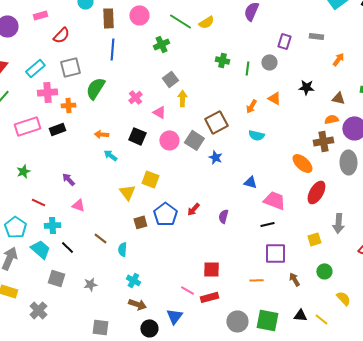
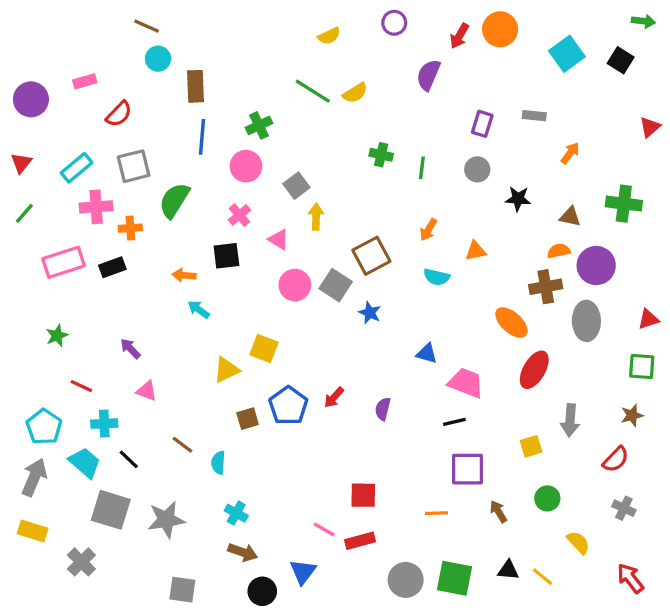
pink circle: (139, 15) -> (246, 166), moved
green cross: (161, 44) -> (259, 125), moved
gray circle: (269, 62) -> (477, 169), moved
orange triangle: (274, 98) -> (476, 251), moved, turned -40
black square: (137, 136) -> (226, 256), moved, turned -30
yellow triangle: (127, 192) -> (226, 370), turned 42
gray square: (56, 278) -> (111, 510), size x1.4
gray star: (90, 284) -> (166, 520), size x1.6

